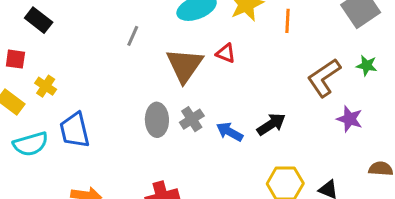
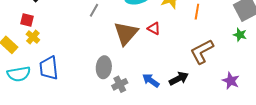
red square: (15, 59) -> (27, 20), moved
green star: (367, 66) -> (240, 35), moved
brown L-shape: (324, 78) -> (202, 52), moved
gray cross: (192, 119) -> (120, 84), moved

